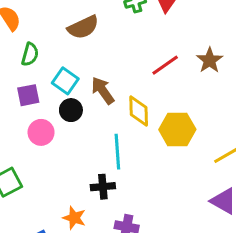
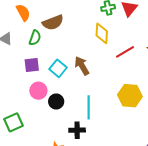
brown semicircle: (83, 27) -> (53, 23), moved
cyan square: (65, 81) -> (58, 68), moved
black circle: (71, 110) -> (56, 102), moved
yellow diamond: (139, 111) -> (102, 33), moved

